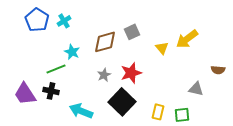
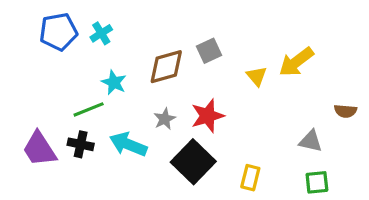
blue pentagon: (37, 20) -> (58, 32), turned 30
cyan arrow: (81, 111) -> (128, 144), moved
green square: (182, 115) -> (317, 182), moved

